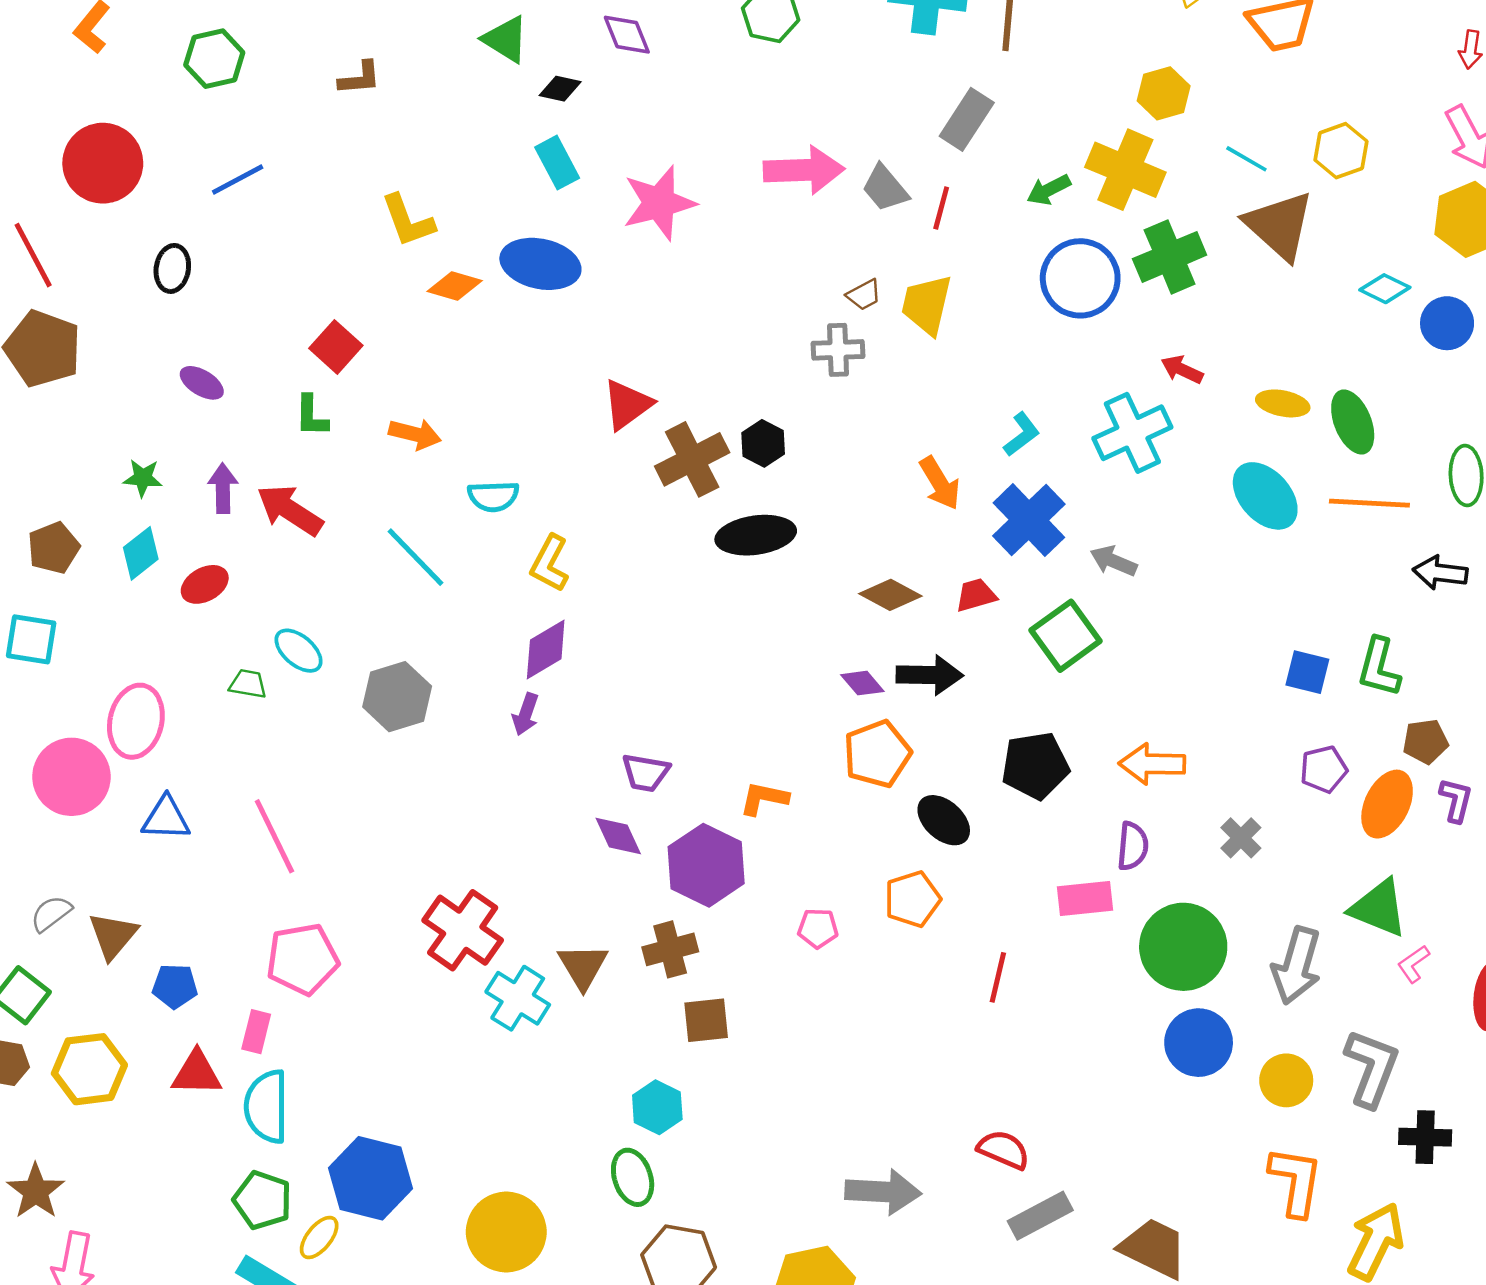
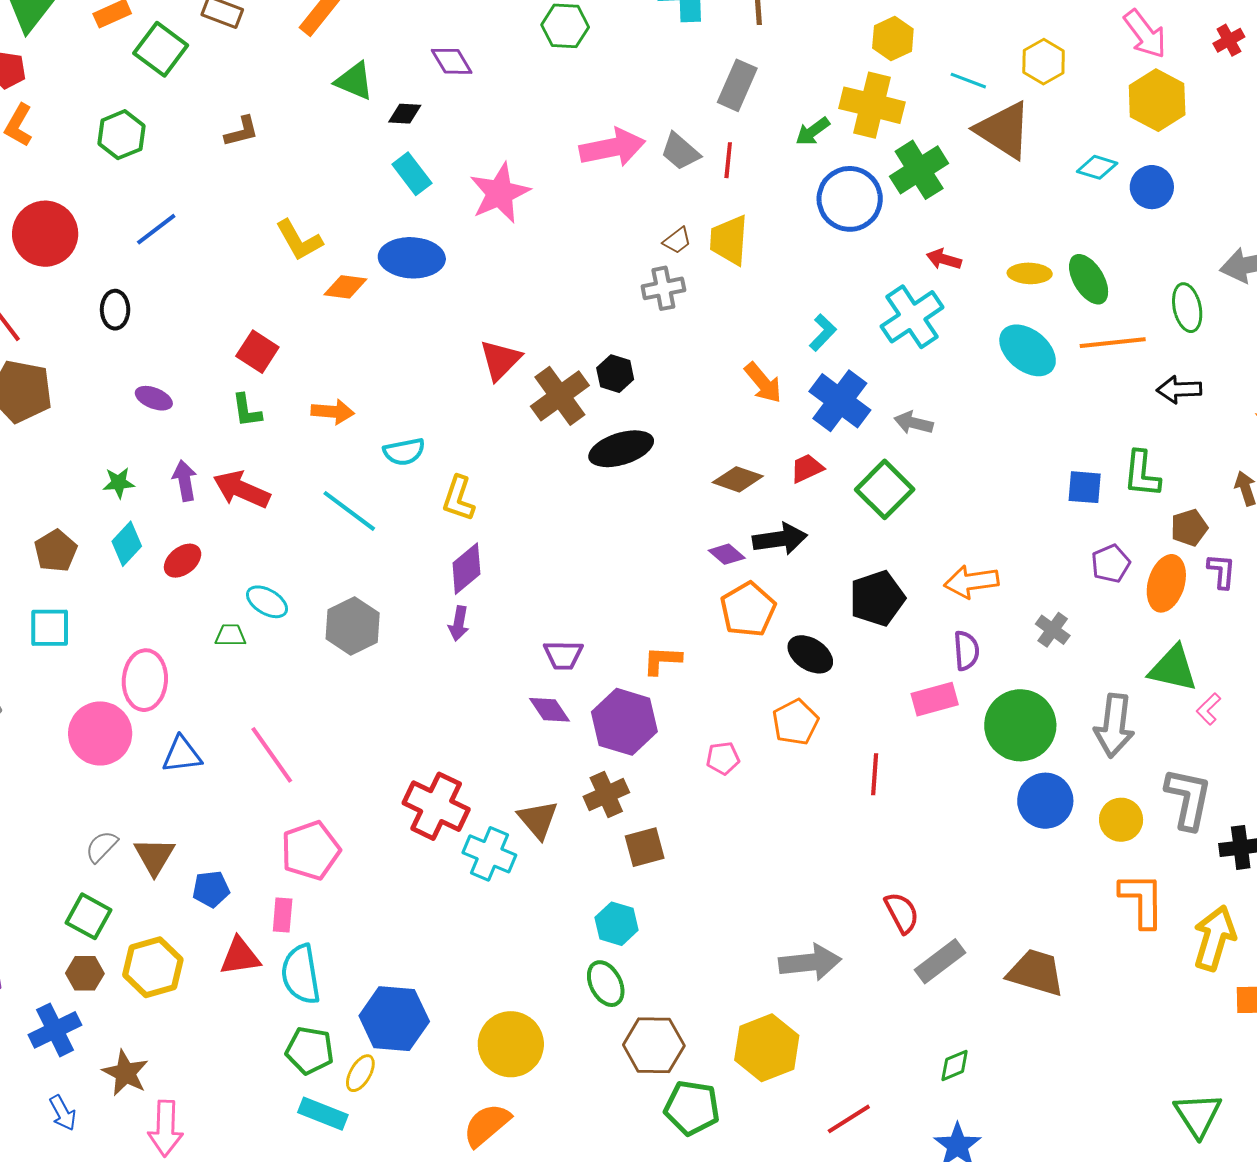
red semicircle: (1003, 1150) -> (902, 913), turned 48

